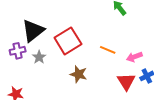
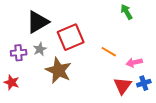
purple cross: (18, 51) -> (19, 53), moved
brown star: (79, 74) -> (58, 70), moved, size x1.5

